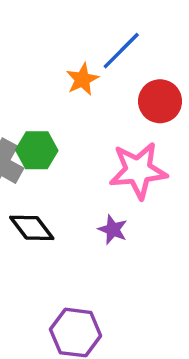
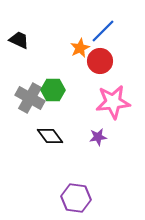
red circle: (160, 101) -> (100, 61), moved
purple star: (113, 230) -> (98, 137), turned -30

